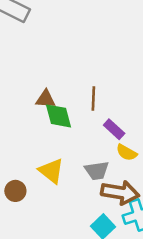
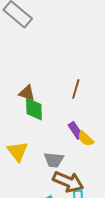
brown line: (93, 98) -> (76, 89), moved
yellow semicircle: (127, 152) -> (86, 139), moved

